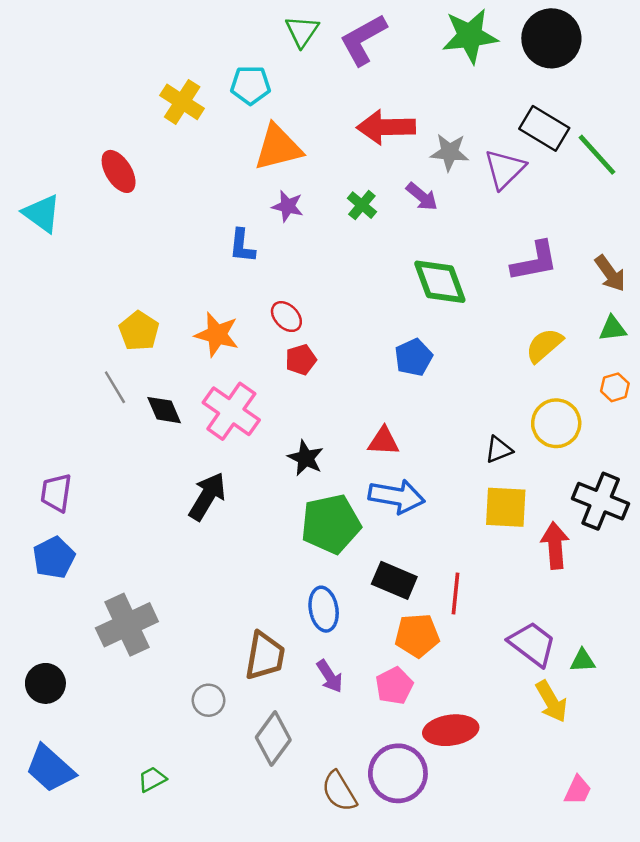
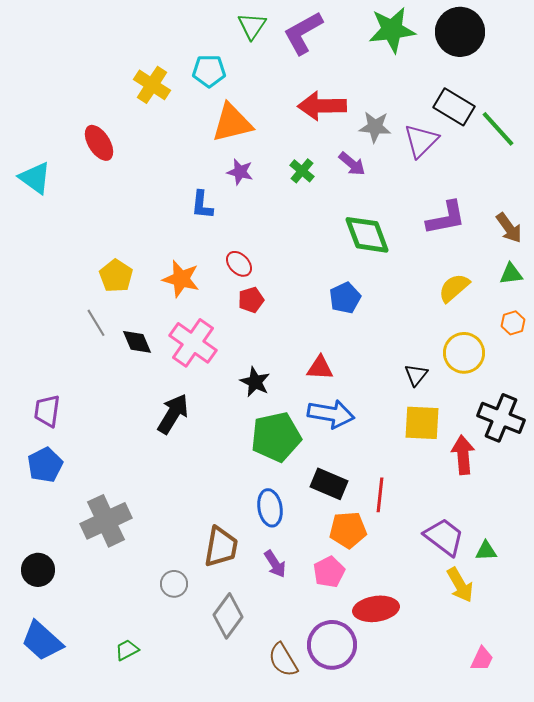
black triangle: (499, 450) -> (416, 375), turned -30

